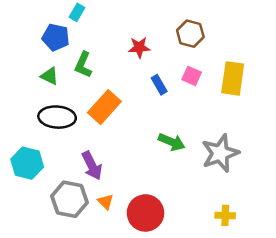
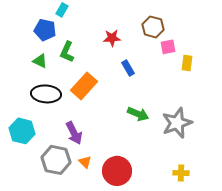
pink square: (192, 76) -> (168, 47), moved, turned -35
yellow rectangle: (233, 78) -> (187, 63), size x0.6

